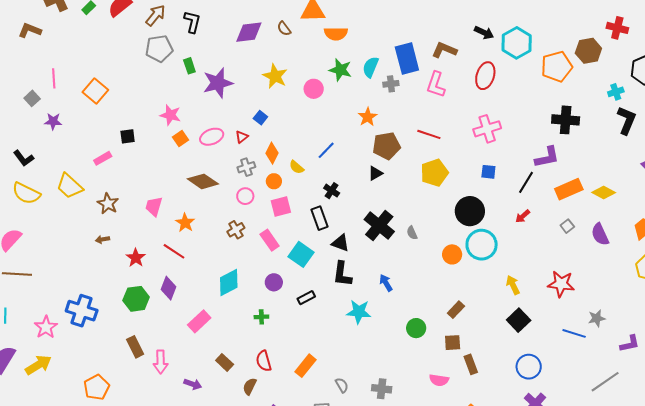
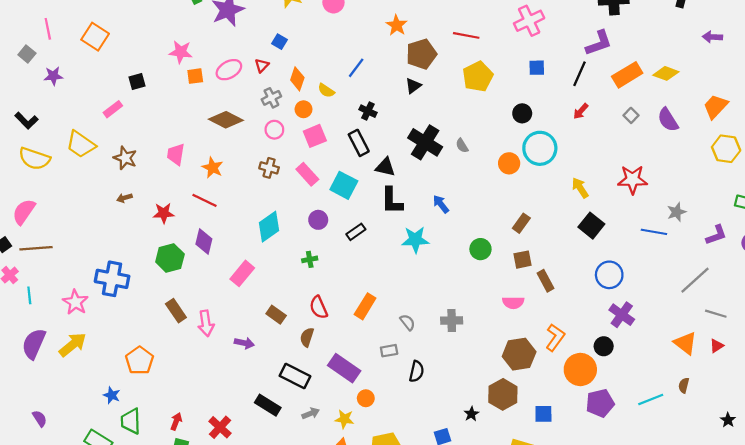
orange square: (181, 138) -> (195, 76), turned 35
black circle: (470, 211) -> (522, 113), size x0.6
brown cross: (236, 230) -> (269, 168), turned -36
red star: (136, 258) -> (164, 213), turned -30

